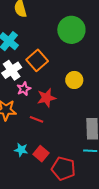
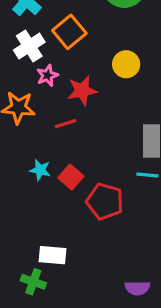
red line: (37, 119) -> (66, 124), turned -40

